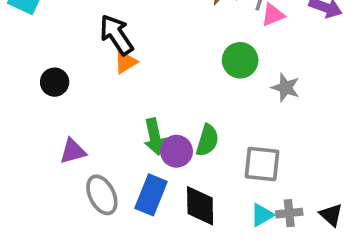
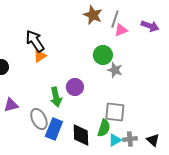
gray star: (286, 88) -> (115, 70), moved
green semicircle: (207, 140) -> (104, 128), moved
purple circle: (176, 151) -> (75, 87), moved
gray ellipse: (102, 195) -> (39, 119), moved

